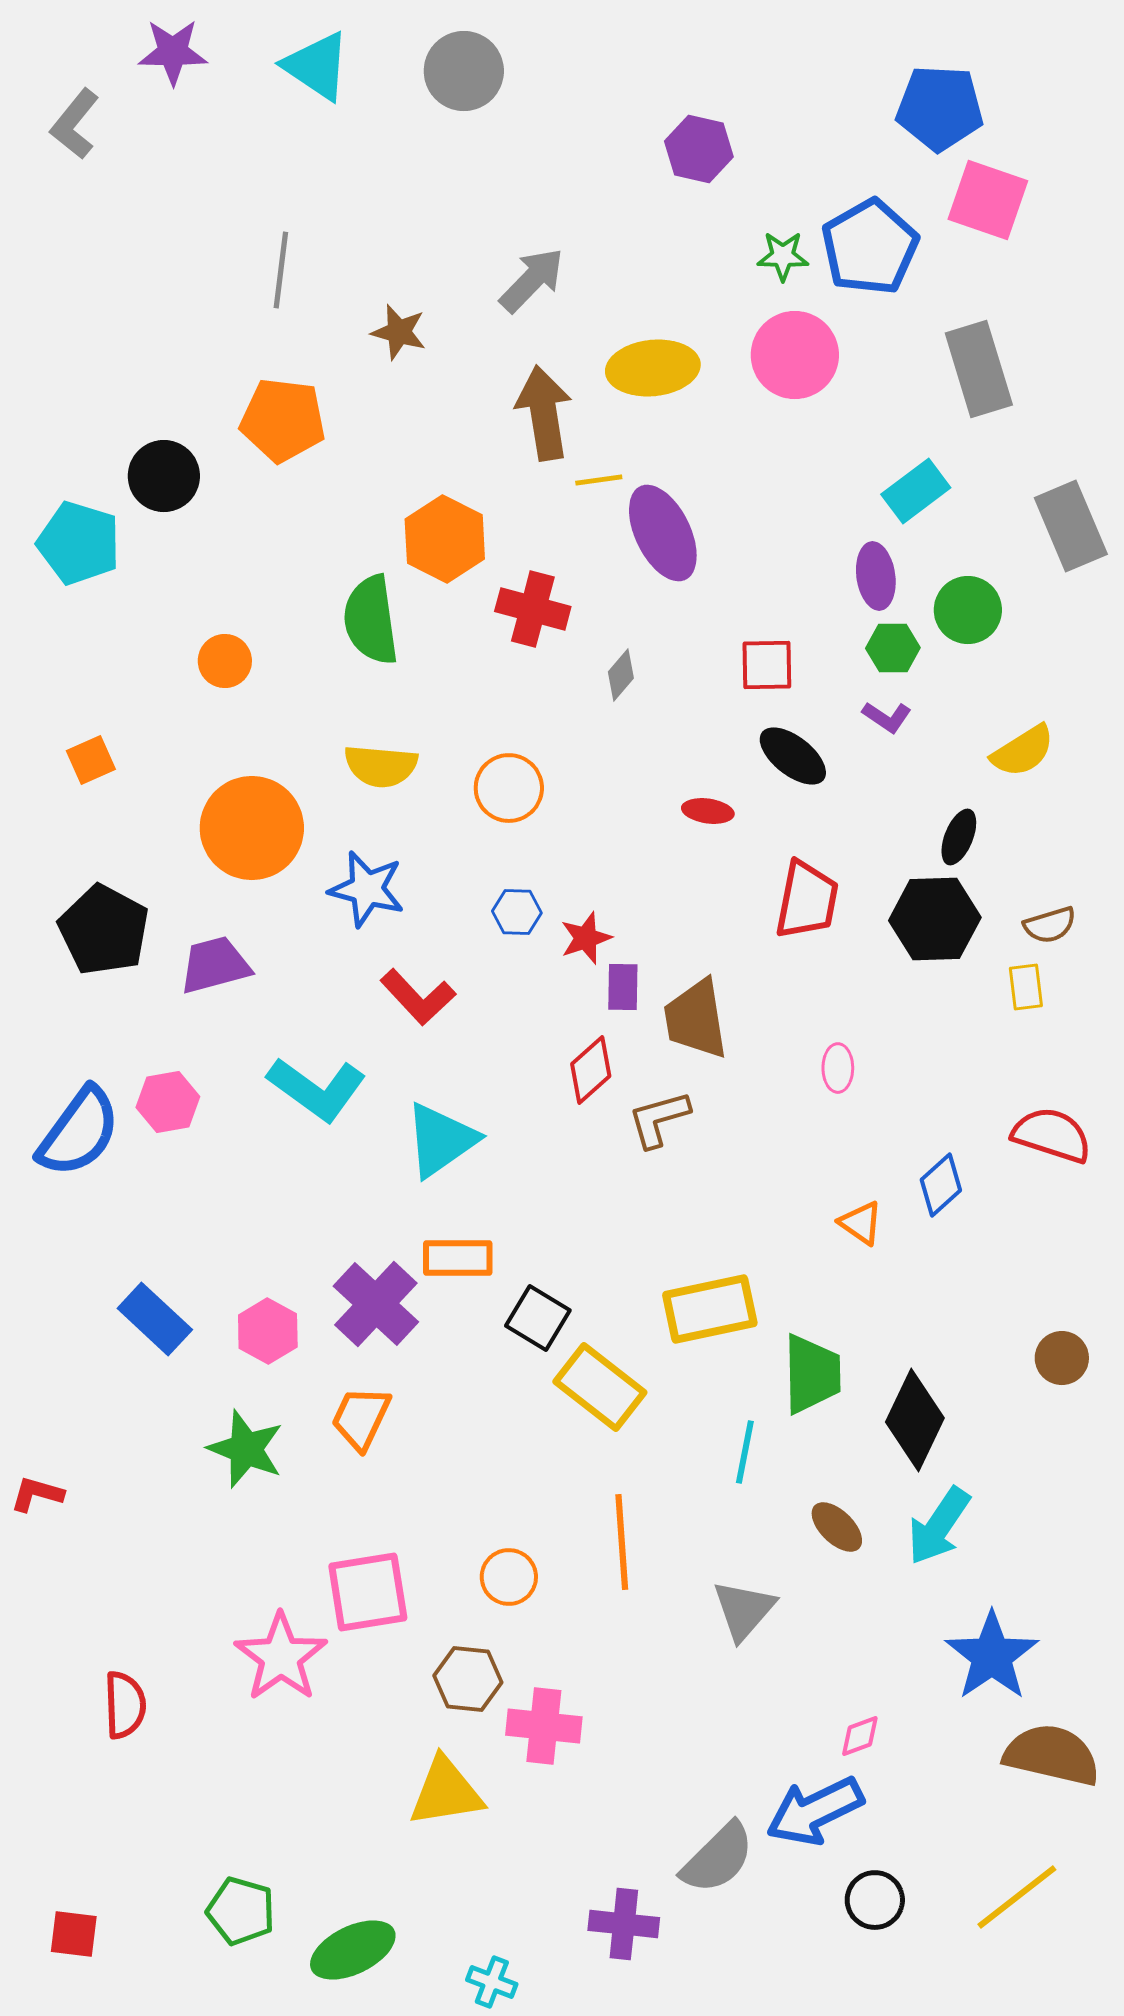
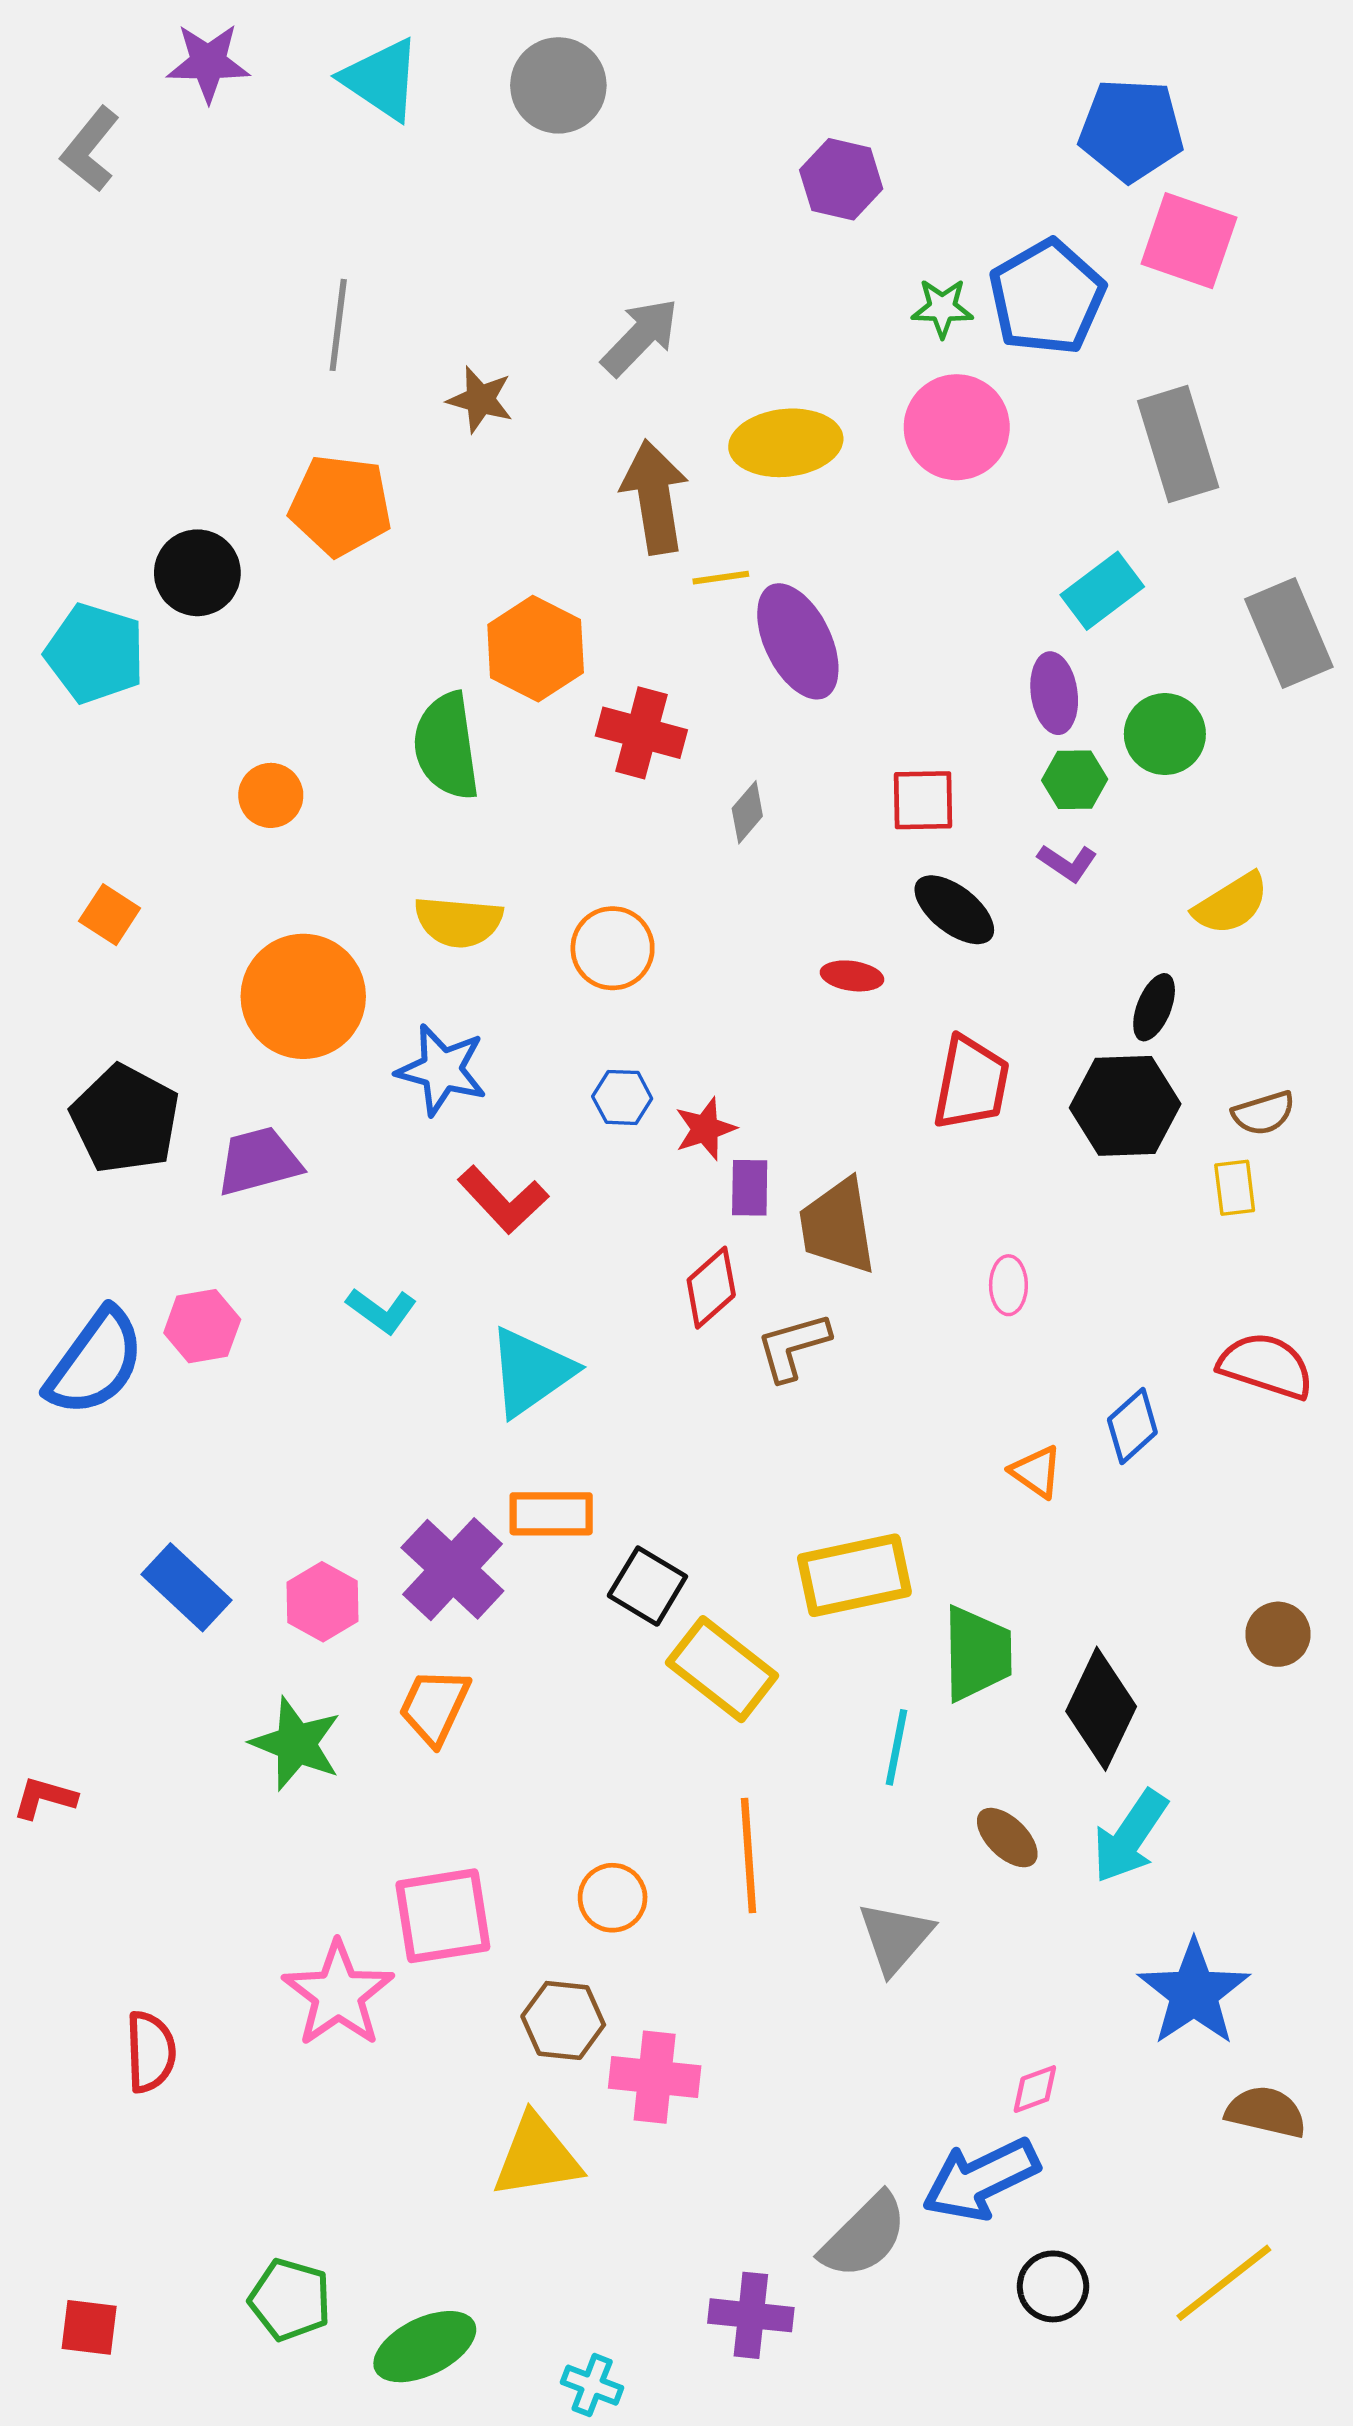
orange square: (91, 760) -> (110, 915), turned -33
cyan L-shape: (317, 1089) -> (381, 1310), size x0.6
brown semicircle: (1052, 1755) -> (1266, 2112), size x0.7

